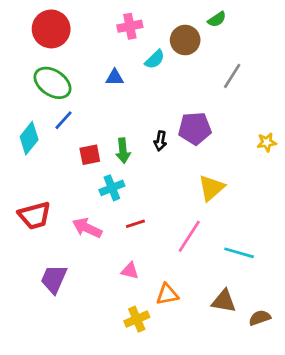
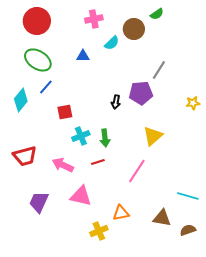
gray line: (232, 76) -> (159, 70), moved
green arrow: (123, 151) -> (105, 138), moved
cyan line: (239, 253) -> (188, 196), moved
pink triangle: (130, 271) -> (81, 196), moved, size x1.6

